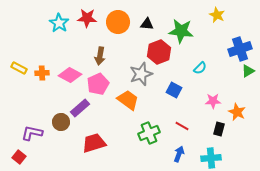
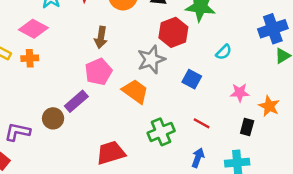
pink diamond: (70, 75) -> (33, 29), moved
red trapezoid: (94, 143) -> (111, 153), moved

